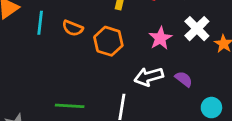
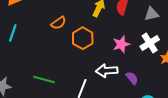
cyan line: (40, 23) -> (13, 33), moved
orange semicircle: (73, 28) -> (59, 23), turned -70

